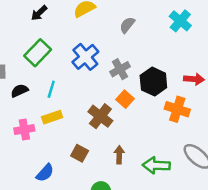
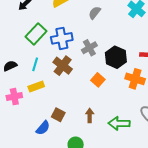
green rectangle: (38, 53) -> (36, 34), moved
blue cross: (85, 57) -> (62, 38), turned 30
orange square: (125, 99) -> (98, 80), moved
brown cross: (100, 116) -> (63, 66), moved
blue semicircle: (45, 173) -> (43, 128), moved

